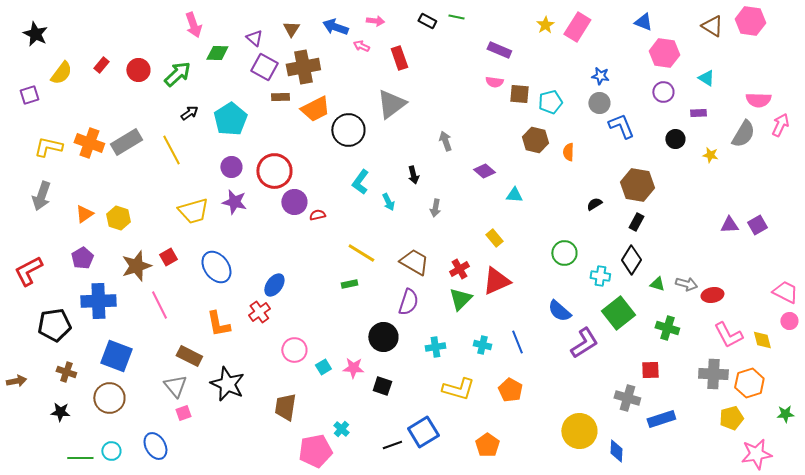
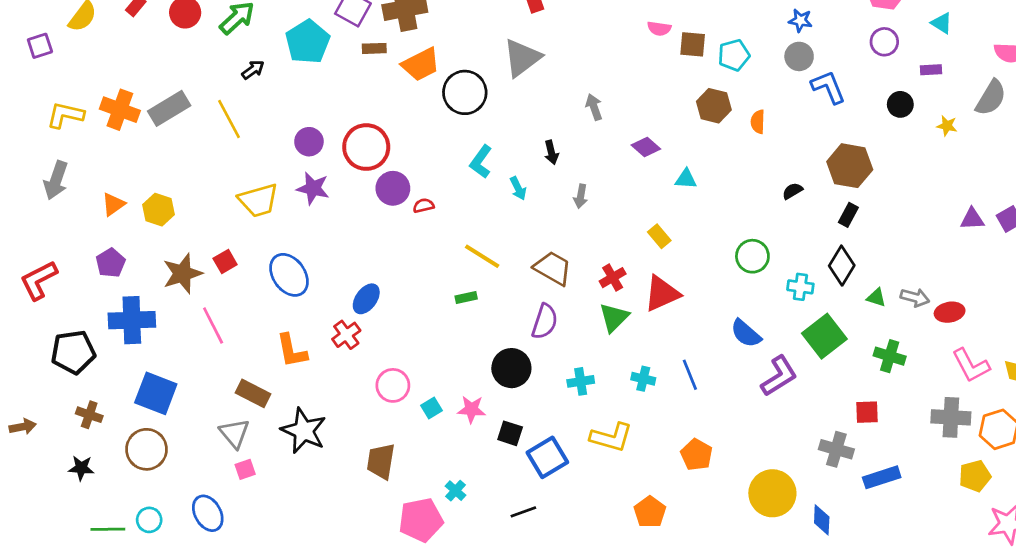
cyan pentagon: (230, 119) -> (308, 42), moved
orange pentagon: (510, 390) -> (697, 455), moved
blue square: (423, 432) -> (547, 457), moved

